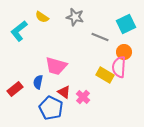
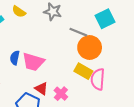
orange circle: (124, 52) -> (90, 48), moved, size x1.5
pink semicircle: (119, 67) -> (98, 79), moved
blue semicircle: (38, 82) -> (15, 58), moved

